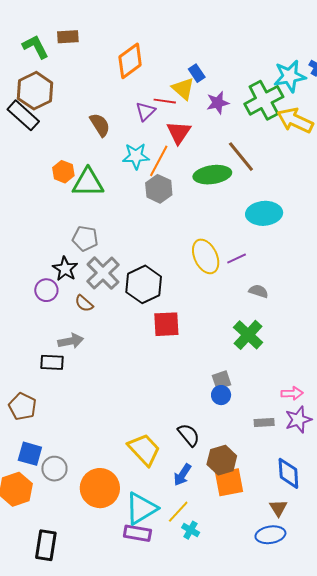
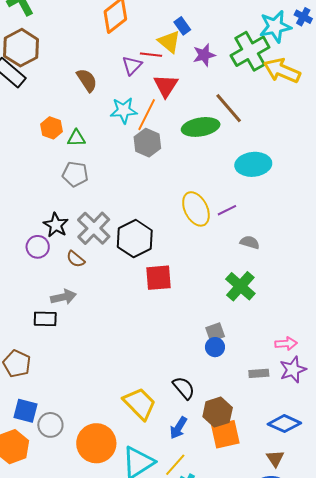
green triangle: (88, 183) -> (76, 138), size x0.6
gray pentagon: (85, 238) -> (75, 174), moved
blue diamond: (288, 473) -> (284, 424), turned -60

